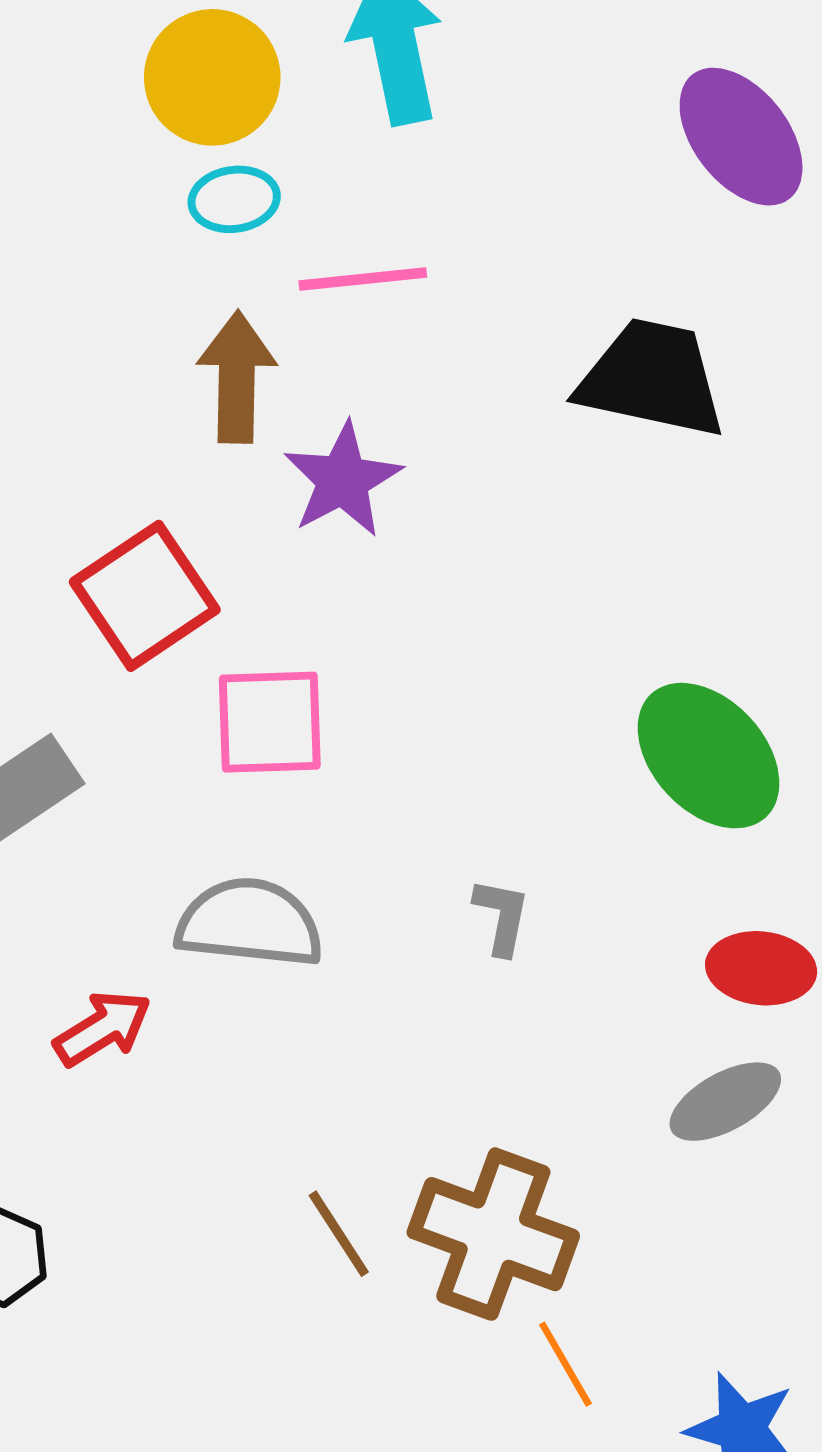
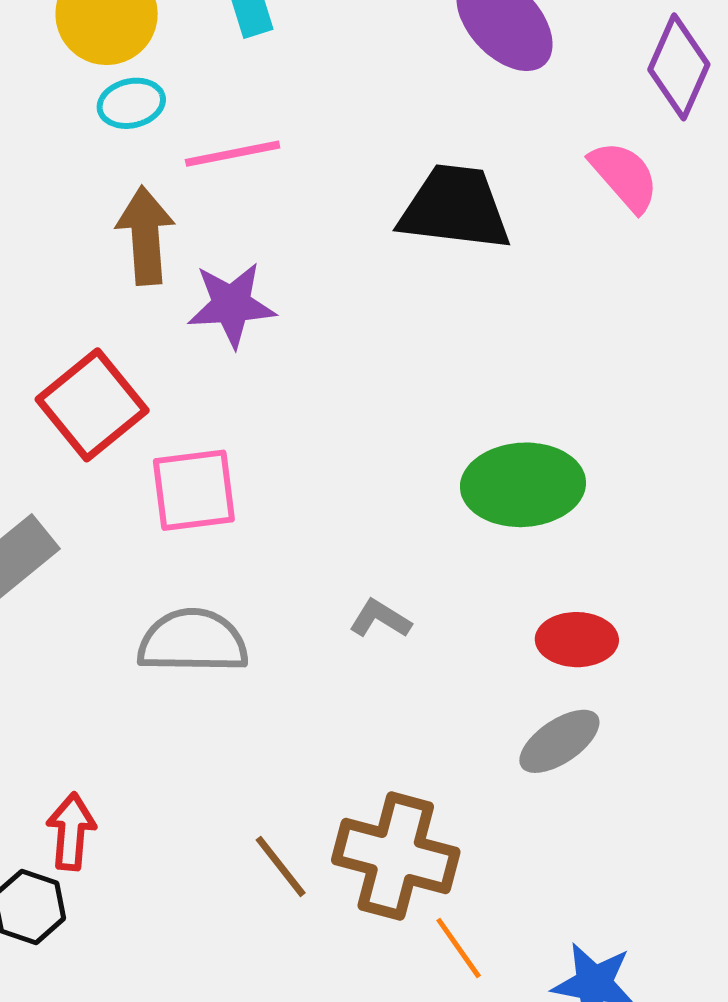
purple star: (343, 480) -> (231, 305), turned 30
green ellipse: (708, 756) -> (523, 485), turned -45
gray L-shape: (502, 916) -> (380, 619), turned -64
red arrow: (103, 1028) -> (71, 832), moved, turned -48

